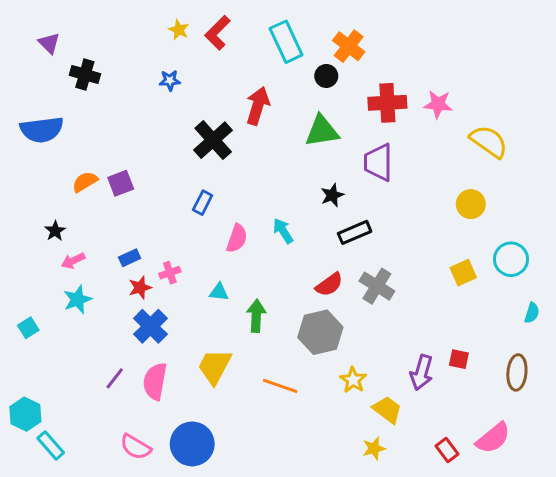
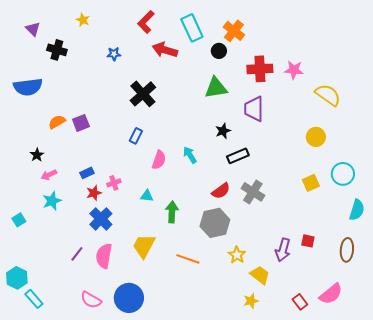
yellow star: (179, 30) -> (83, 20), moved
red arrow: (258, 106) -> (165, 50), moved, turned -90
cyan semicircle: (532, 313) -> (357, 210), size x1.5

